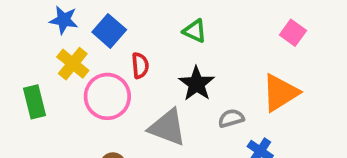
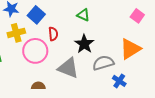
yellow cross: (73, 64) -> (16, 33), turned 36
gray semicircle: (231, 118) -> (103, 63), size x1.5

